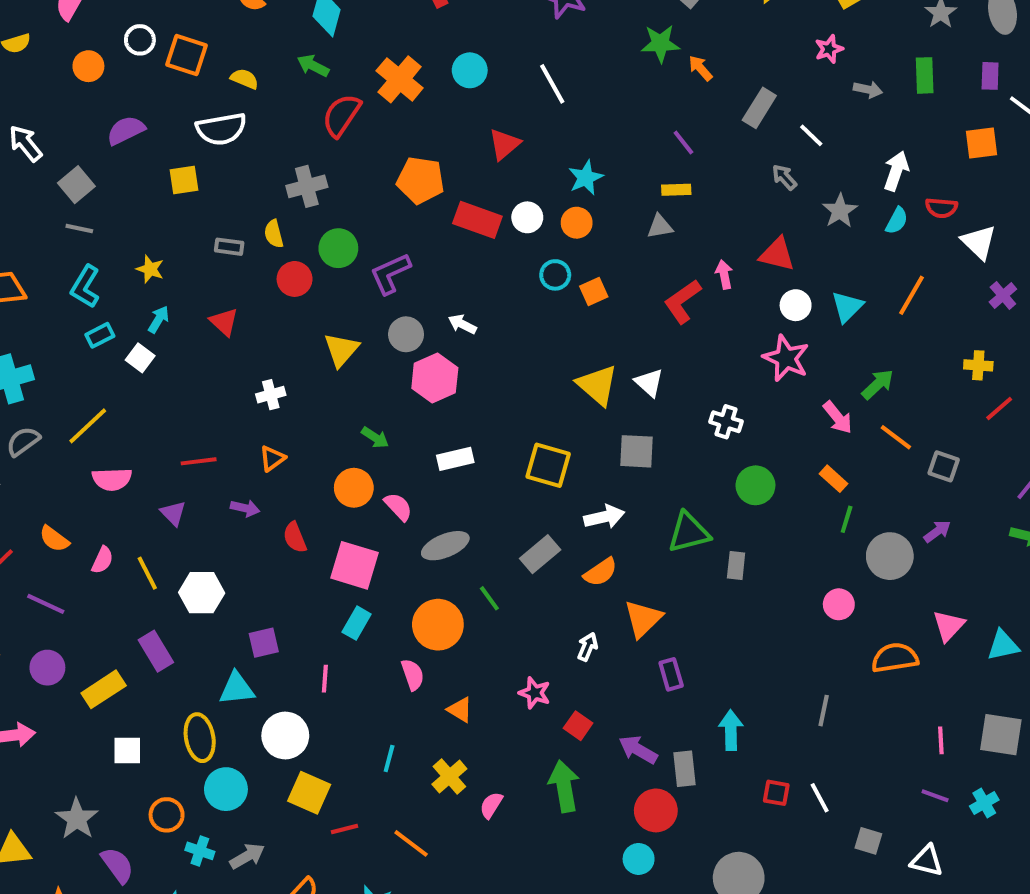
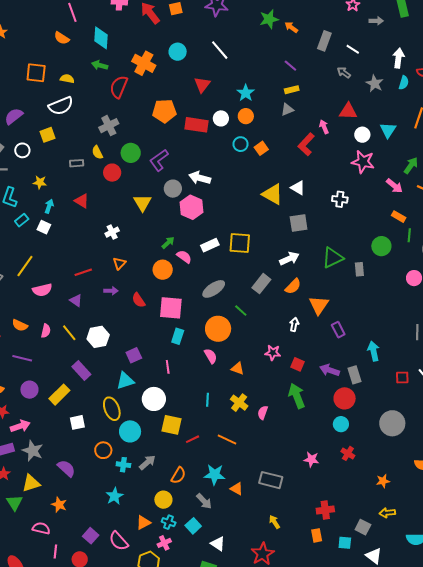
white circle: (140, 40) -> (22, 150), moved
white arrow: (462, 324) -> (200, 178), size x1.5
green arrow: (375, 438) -> (168, 243), turned -64
yellow square: (548, 465) -> (240, 243), moved
green circle: (755, 485) -> (381, 246), moved
pink semicircle: (398, 507) -> (184, 257), moved
gray star: (77, 819) -> (33, 451), moved
purple semicircle: (117, 865) -> (66, 468), moved

